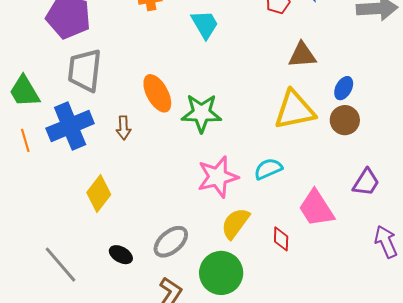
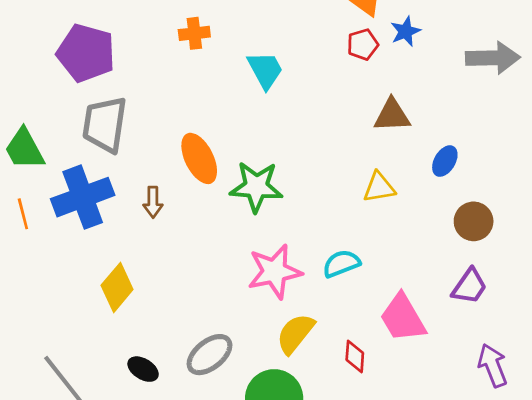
yellow triangle: (295, 110) -> (379, 187), size x0.6
brown circle: (345, 120) -> (474, 221), moved

